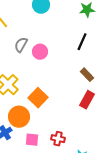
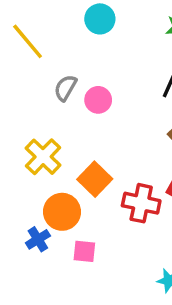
red cross: (58, 139) -> (141, 203), moved, size x1.5

